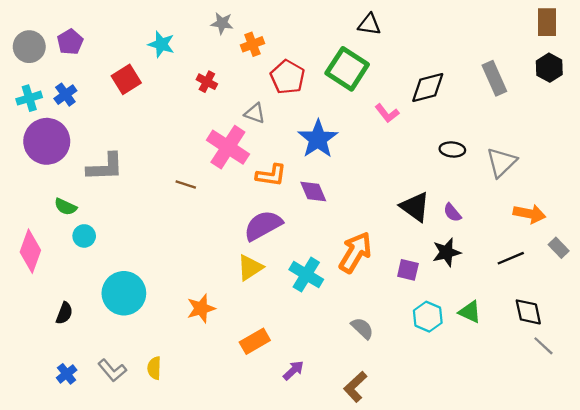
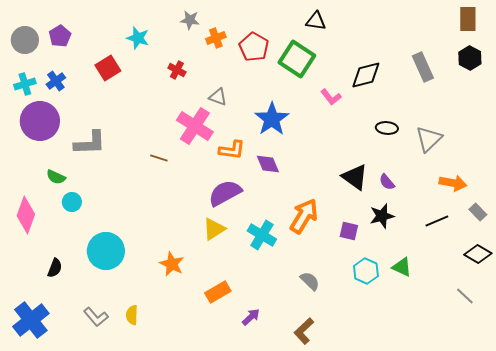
red pentagon: (288, 77) -> (254, 47), moved
orange star: (201, 308) -> (172, 264), turned -30
black diamond: (528, 312) -> (478, 254), moved, turned -48
blue cross: (67, 374) -> (31, 320), moved, size x2.0

